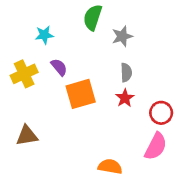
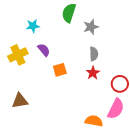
orange square: (81, 94) -> (60, 70), size x0.6
orange semicircle: (110, 166) -> (94, 121), moved

